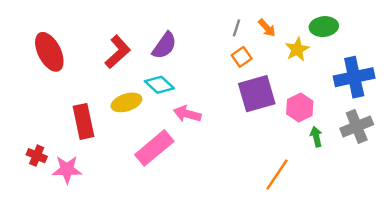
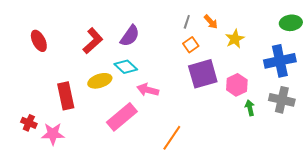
green ellipse: (324, 27) -> (291, 23), moved
red ellipse: (49, 52) -> (39, 41), size x0.7
gray cross: (357, 126) -> (282, 100), turned 35
orange line: (277, 175) -> (172, 138), moved

